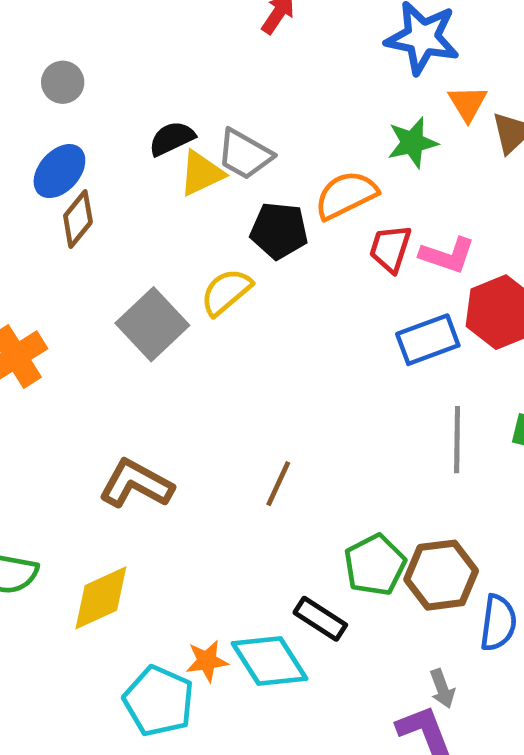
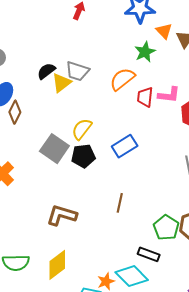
black pentagon: (279, 231) -> (83, 156), moved
blue rectangle: (428, 340) -> (125, 146), moved

